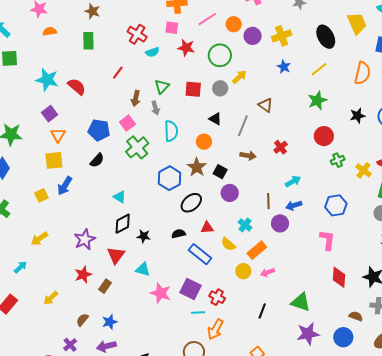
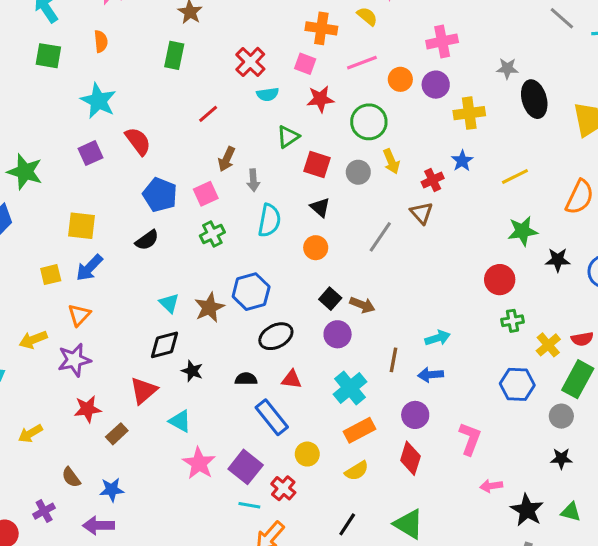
orange semicircle: (50, 31) -> (101, 41), moved, turned 80
purple circle: (253, 36) -> (436, 85), moved
black ellipse: (326, 37) -> (534, 99), moved
red star: (186, 48) -> (320, 99), turned -30
yellow arrow: (239, 77) -> (391, 161), turned 98
red semicircle: (77, 87) -> (138, 141), moved
green triangle: (162, 87) -> (288, 137), moved
green star: (317, 100) -> (523, 231), moved
black triangle: (215, 119) -> (320, 207), moved
orange triangle: (58, 135) -> (79, 315), moved
green cross: (137, 147) -> (212, 234), size x0.7
red cross: (281, 147) -> (433, 180), moved
brown arrow: (248, 156) -> (362, 305), moved
brown star: (197, 167) -> (209, 307), moved
blue hexagon: (336, 205) -> (517, 384), moved
purple circle: (280, 223) -> (415, 415), moved
cyan cross: (245, 225) -> (350, 388), size x1.5
purple star: (85, 239) -> (74, 360), moved
yellow semicircle: (228, 244) -> (357, 471), moved, turned -84
yellow circle: (243, 271) -> (307, 454), moved
pink arrow: (267, 272) -> (491, 486), moved
red diamond: (339, 277) -> (410, 458), moved
brown semicircle: (82, 320) -> (71, 477), turned -88

